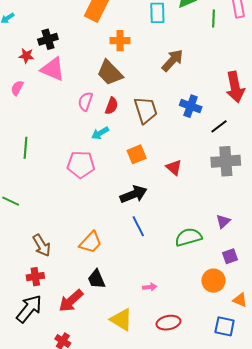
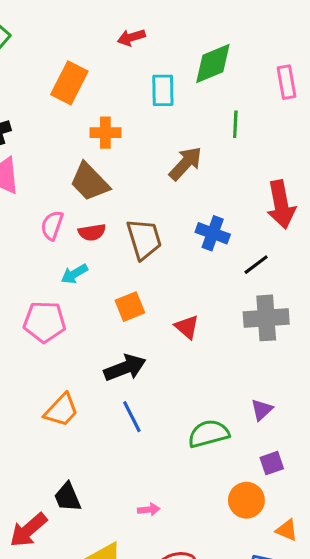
green line: (214, 18) -> (235, 124), moved
red semicircle: (112, 106) -> (92, 232), turned 60
orange trapezoid: (91, 242) -> (61, 410), moved

